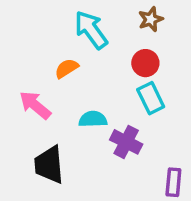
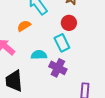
cyan rectangle: (151, 98) -> (62, 43), moved

